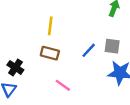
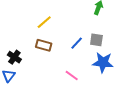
yellow line: (50, 26) -> (44, 22), turned 42
pink line: (63, 85) -> (72, 76), moved

